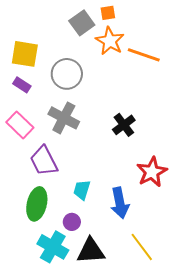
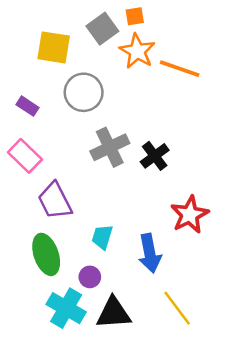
yellow square: (25, 54) -> (54, 47), moved
gray cross: (64, 118) -> (110, 147), moved, turned 36
green ellipse: (37, 204) -> (46, 254), turned -32

